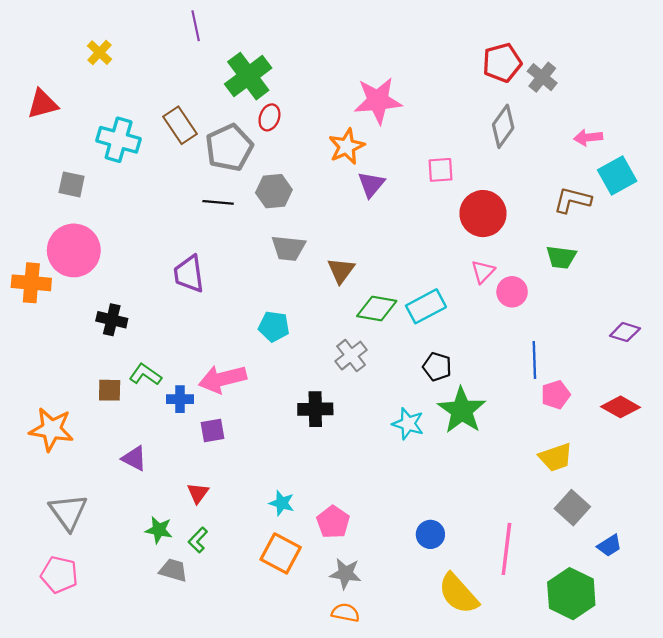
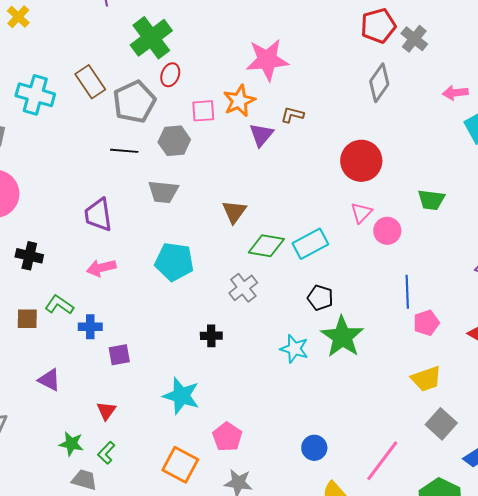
pink square: (440, 170) -> (203, 111), moved
brown L-shape: (572, 200) -> (292, 115), moved, size x0.7
gray trapezoid: (288, 248) -> (163, 192), moved
cyan pentagon: (274, 326) -> (174, 262), size x1.4
pink arrow: (222, 379) -> (101, 268), moved, size x0.7
black cross: (315, 409) -> (211, 336), size x0.7
cyan star: (282, 503) -> (181, 396), moved, size x1.6
pink line: (506, 549) -> (382, 461), turned 30

